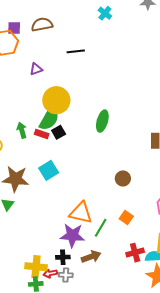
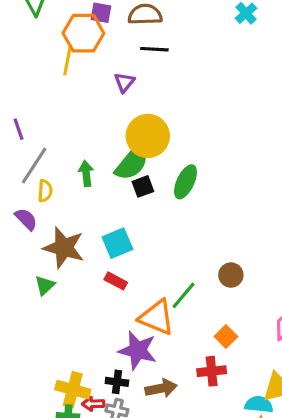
black line: (76, 51) -> (154, 49), moved
purple triangle: (36, 69) -> (124, 82), turned -40
green ellipse: (102, 121) -> (185, 182), moved
red rectangle: (42, 134) -> (116, 281), moved
green line: (101, 228) -> (184, 295), moved
red cross: (135, 253) -> (212, 371), moved

